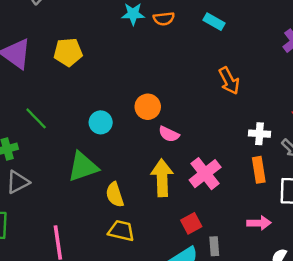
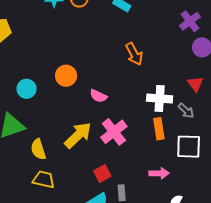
pink semicircle: (169, 134) -> (98, 96), moved
white cross: (259, 134) -> (160, 98), size x1.4
yellow arrow: (162, 178) -> (78, 135), turned 48

